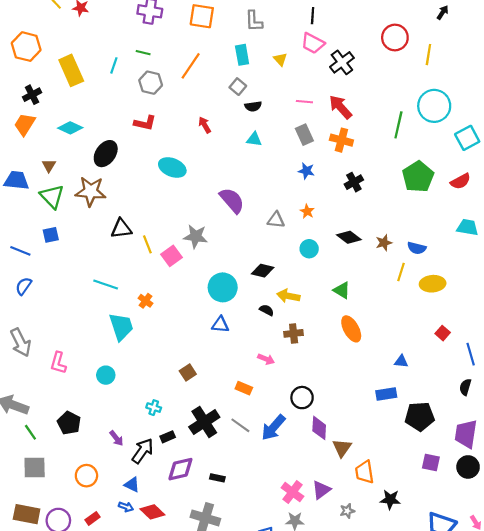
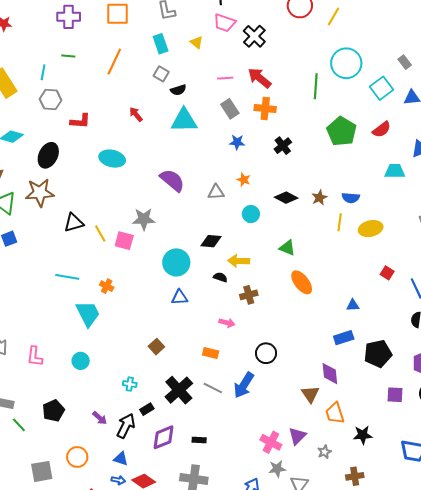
yellow line: (428, 55) -> (333, 16), turned 30
gray hexagon: (151, 83) -> (50, 100), moved
cyan triangle: (254, 139) -> (184, 120), size x1.8
pink square: (171, 256) -> (124, 241), turned -30
black pentagon: (69, 423) -> (53, 411), turned 30
purple diamond: (319, 428) -> (330, 374), moved
gray square: (35, 468) -> (42, 471), moved

